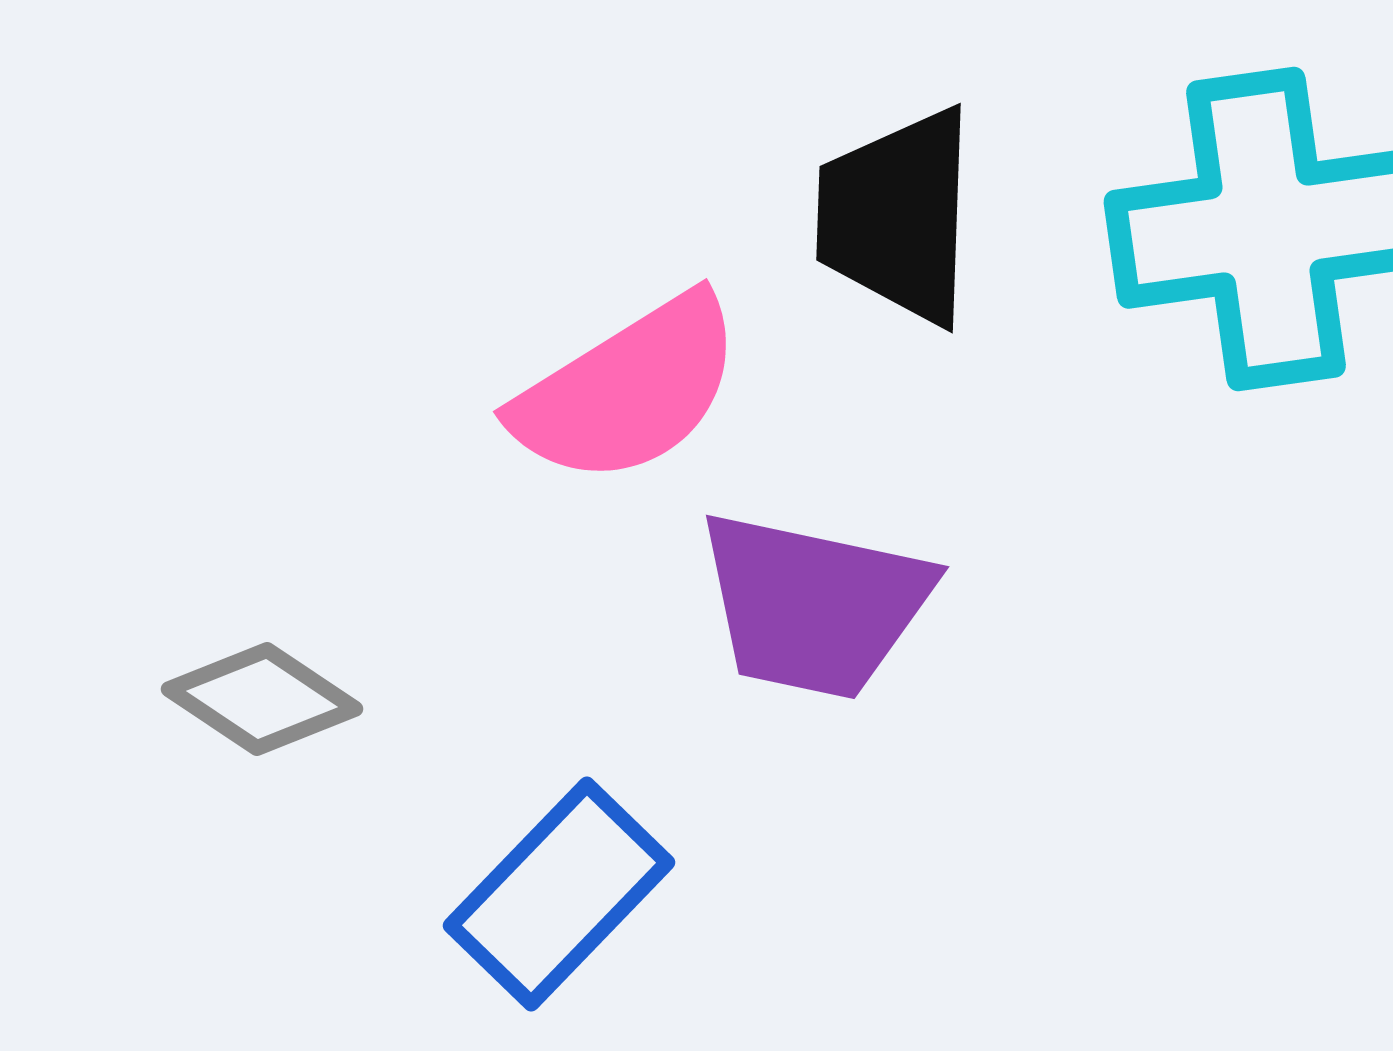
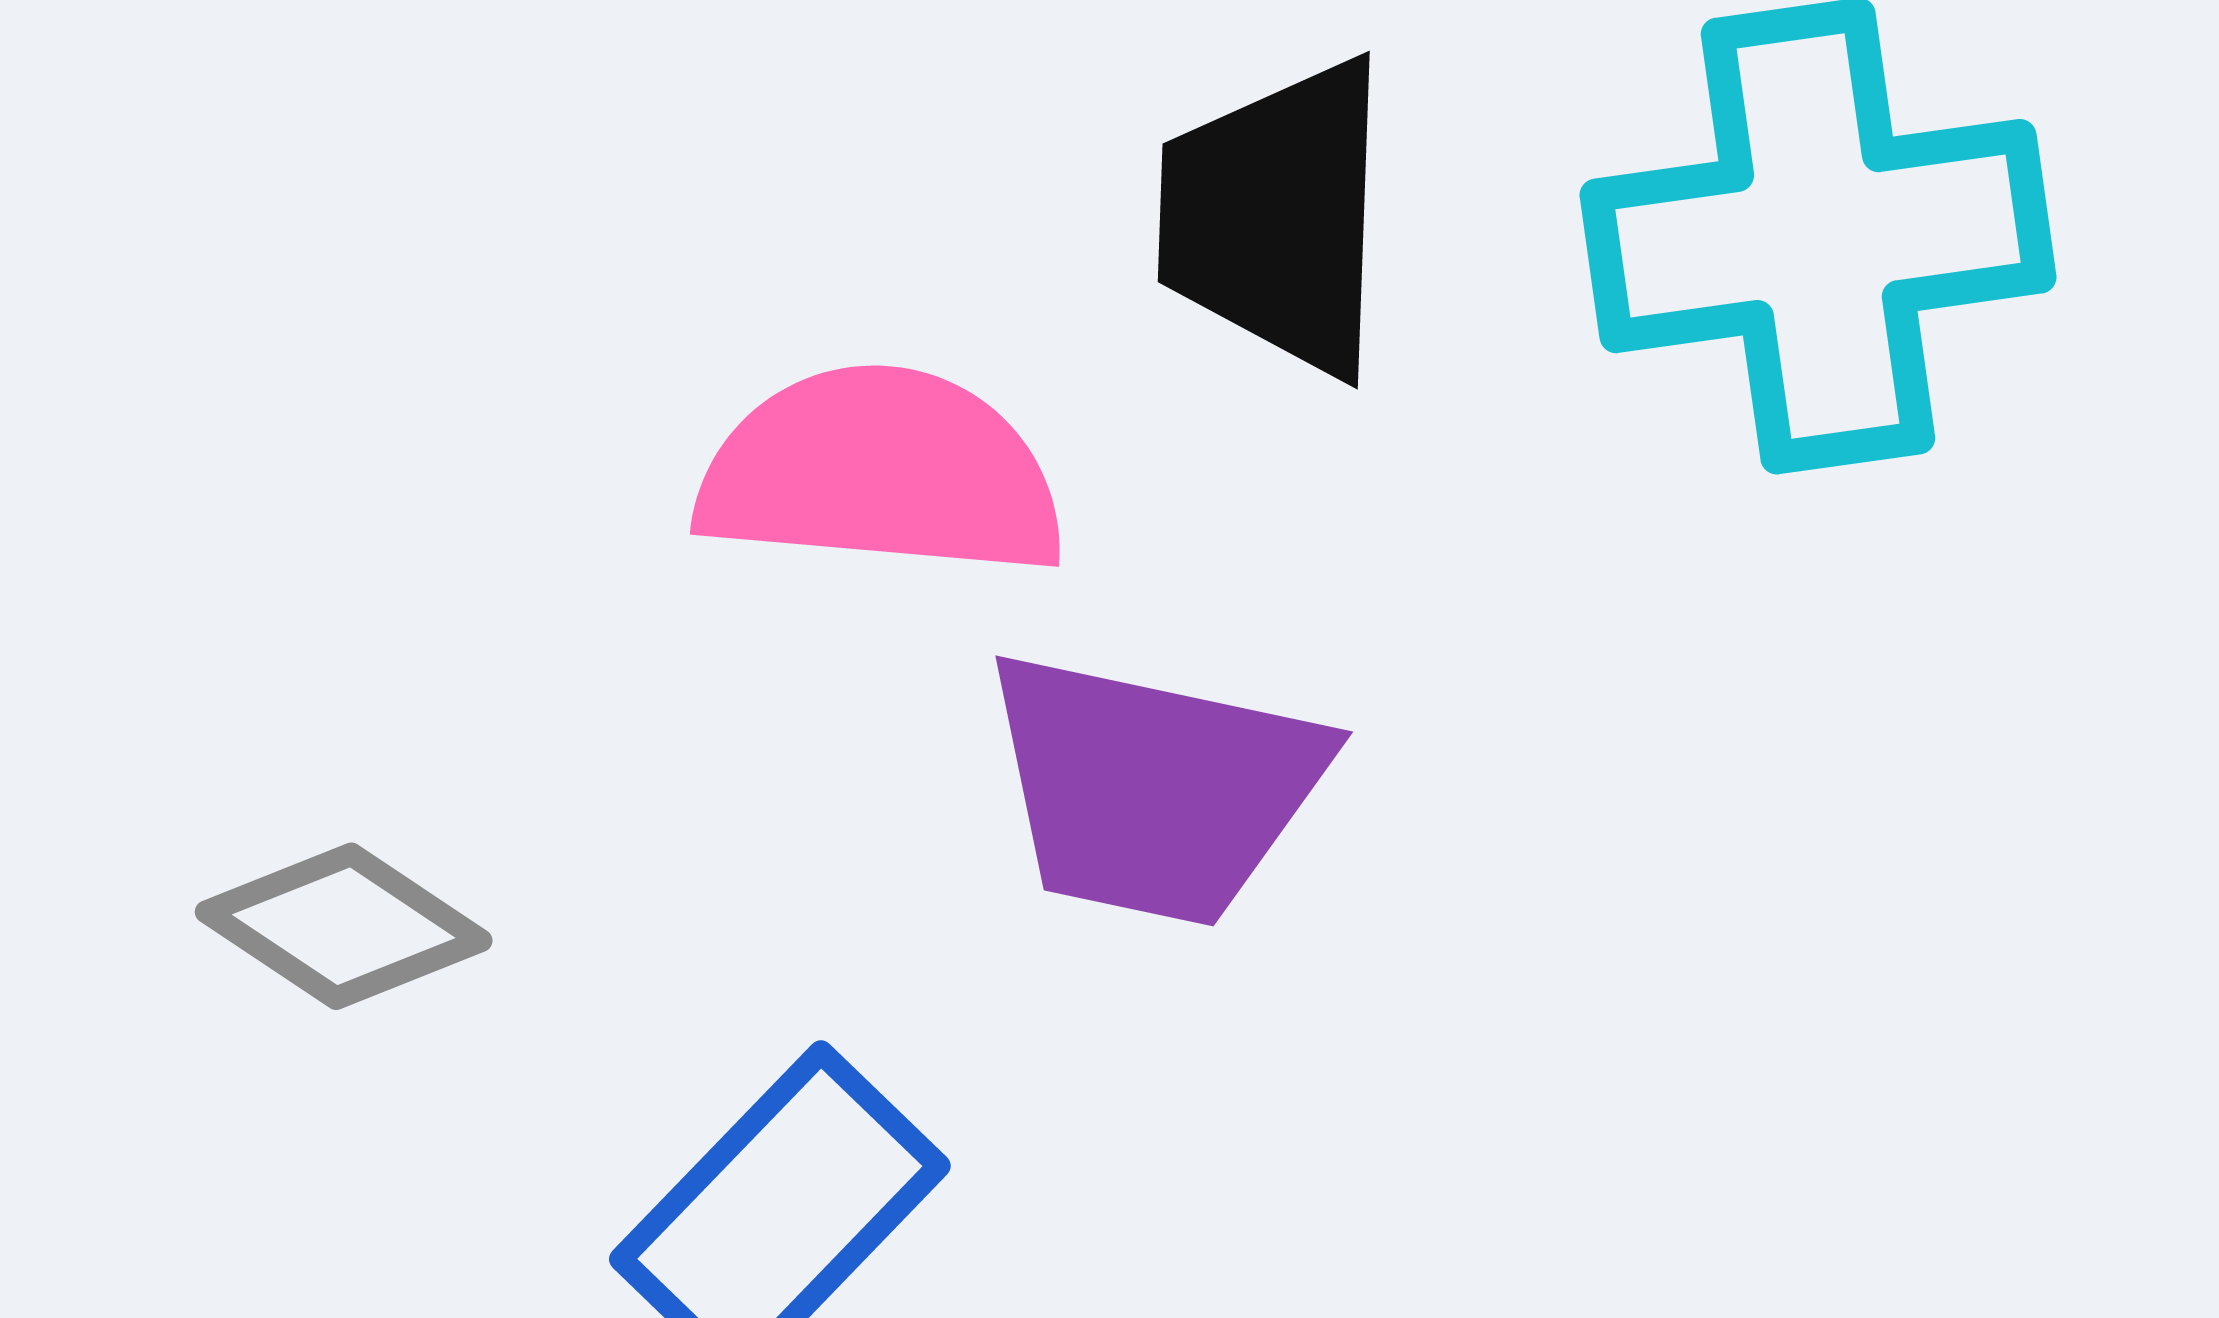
pink semicircle: (628, 390) -> (881, 472), turned -143

